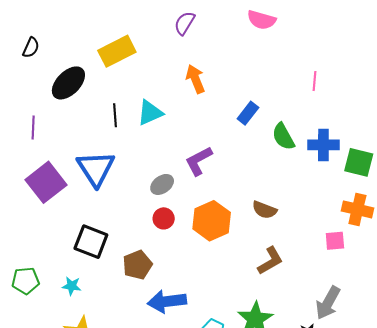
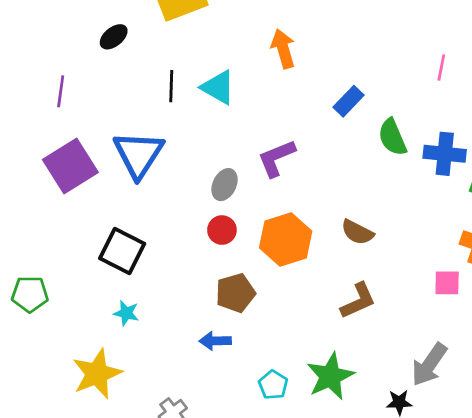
black ellipse: (68, 83) -> (114, 37), size x0.6
cyan triangle: (150, 113) -> (218, 87), turned 48
gray ellipse: (162, 184) -> (225, 185), turned -35
brown pentagon: (137, 265) -> (235, 293), moved
cyan star: (72, 286) -> (126, 313), moved
blue arrow: (167, 301) -> (215, 341), size x0.6

